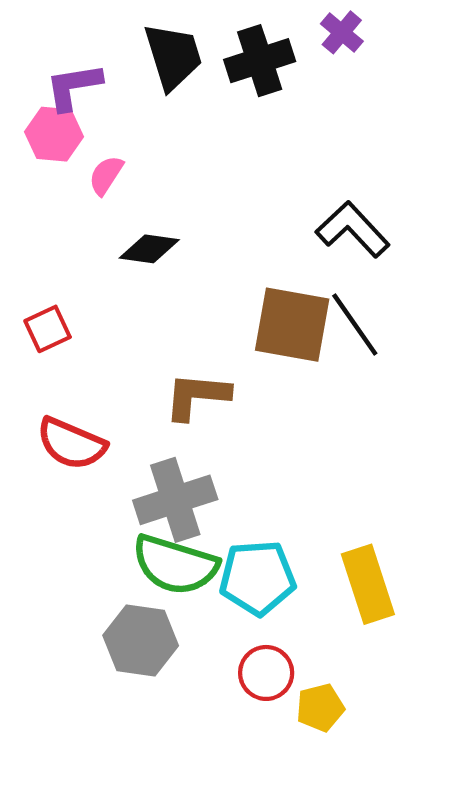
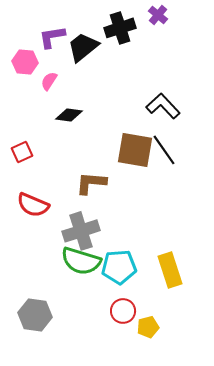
black trapezoid: (173, 56) -> (83, 47), moved, turned -112
purple L-shape: (74, 87) -> (52, 37), moved
gray hexagon: (141, 640) -> (35, 315), moved

